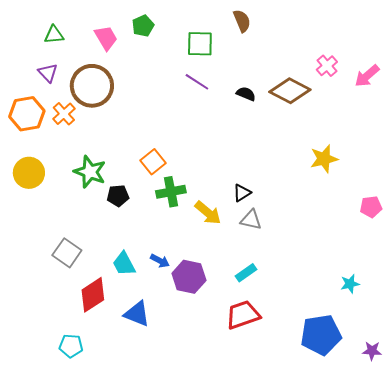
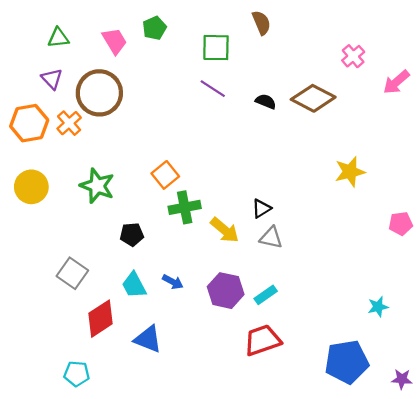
pink cross: (327, 66) -> (353, 56), moved
black pentagon: (118, 196) -> (132, 234), moved
purple hexagon: (189, 277) -> (226, 291), moved

